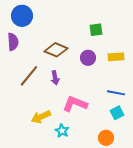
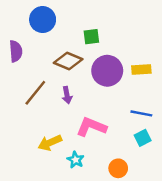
blue circle: (22, 16) -> (43, 20), moved
green square: (96, 30) -> (91, 37), moved
purple circle: (88, 58) -> (107, 71), size x1.6
orange circle: (106, 138) -> (118, 168), moved

